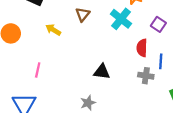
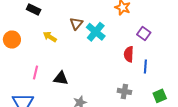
cyan cross: (121, 19) -> (96, 32), moved
black triangle: (102, 72) -> (61, 78), moved
gray cross: (146, 76) -> (124, 91), moved

